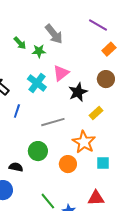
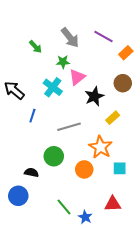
purple line: (98, 25) -> (103, 37), moved
green star: (39, 51) -> (63, 62), moved

